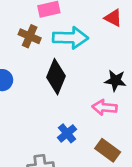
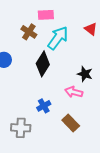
cyan arrow: (70, 38) -> (58, 38), turned -65

